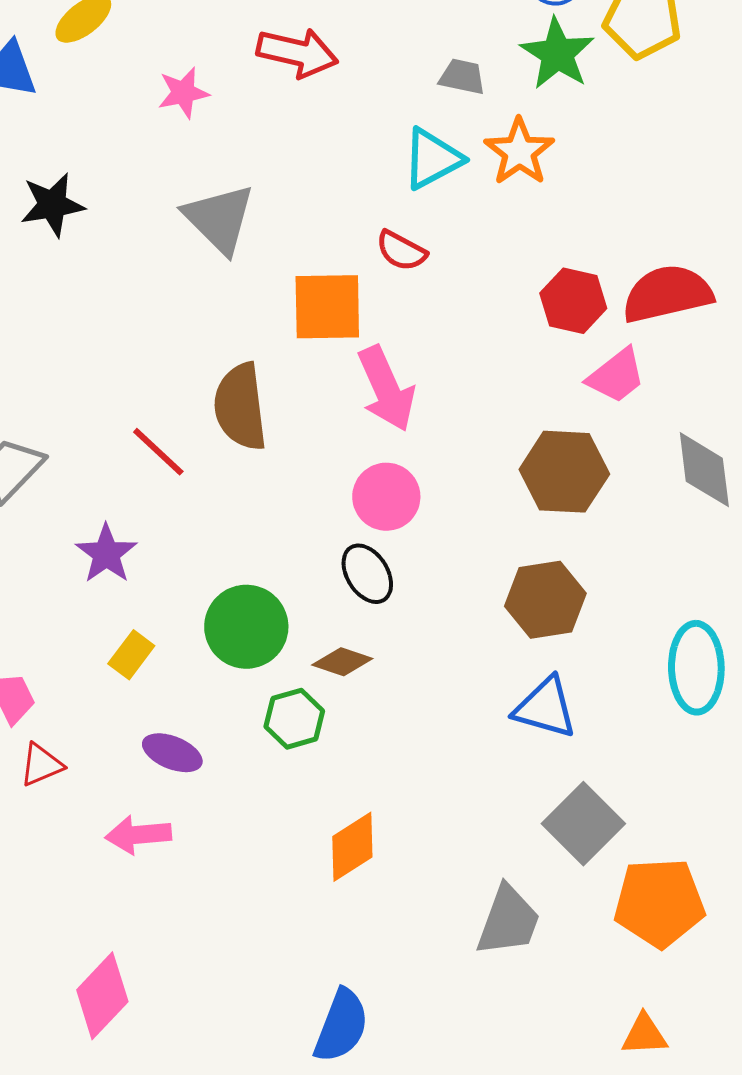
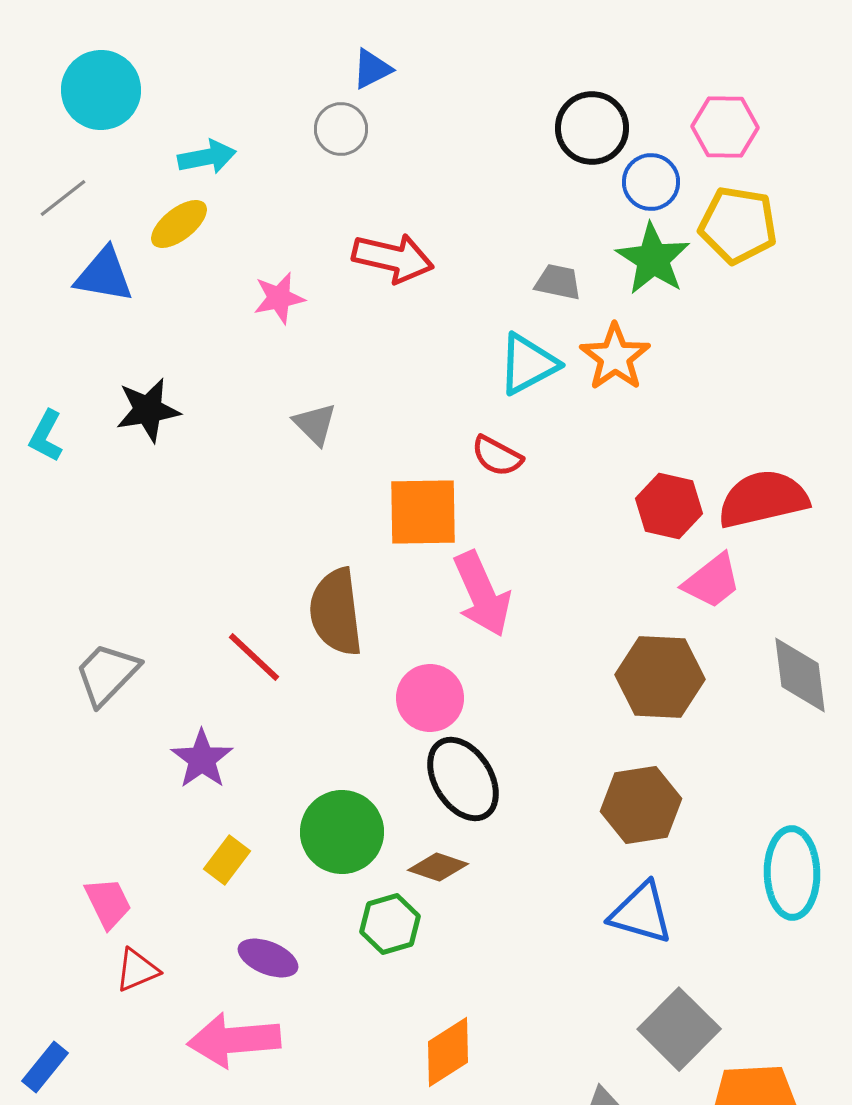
gray triangle: (219, 219) -> (315, 424), size x0.6
pink circle: (386, 497) -> (430, 698), moved
black ellipse: (367, 574) -> (463, 779), size x1.4
pink arrow: (138, 835) -> (234, 1040), size x1.4

